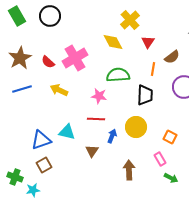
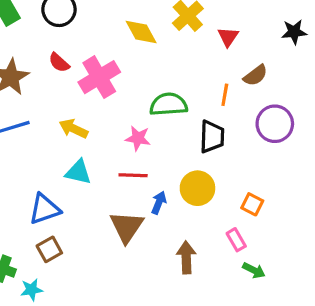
yellow diamond: (113, 42) -> (141, 32), moved
red triangle: (148, 42) -> (228, 37), moved
red semicircle: (48, 62) -> (59, 63), moved
cyan triangle: (67, 132) -> (78, 172), moved
brown triangle: (92, 151) -> (127, 227), size x1.6

